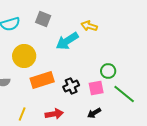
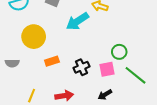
orange rectangle: (42, 80) -> (52, 61), size x0.6

